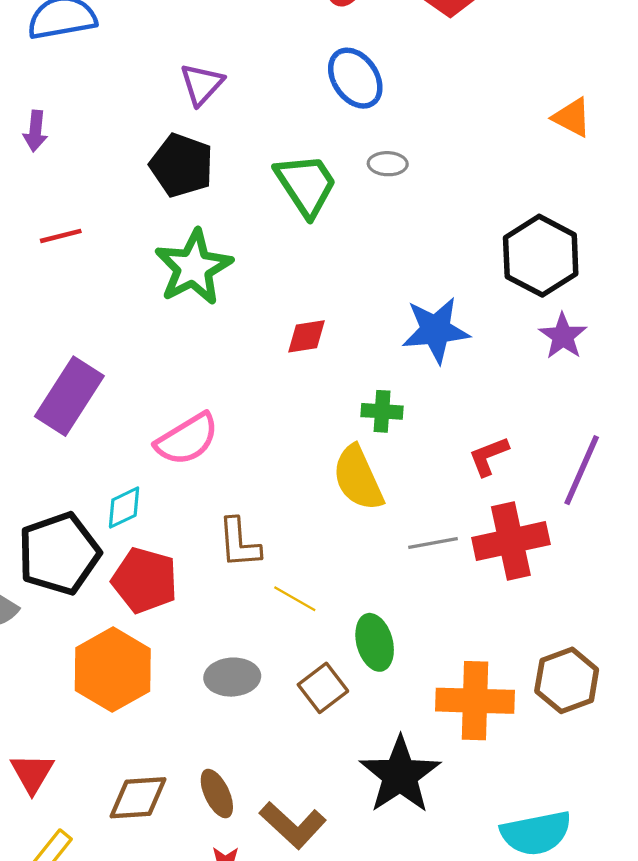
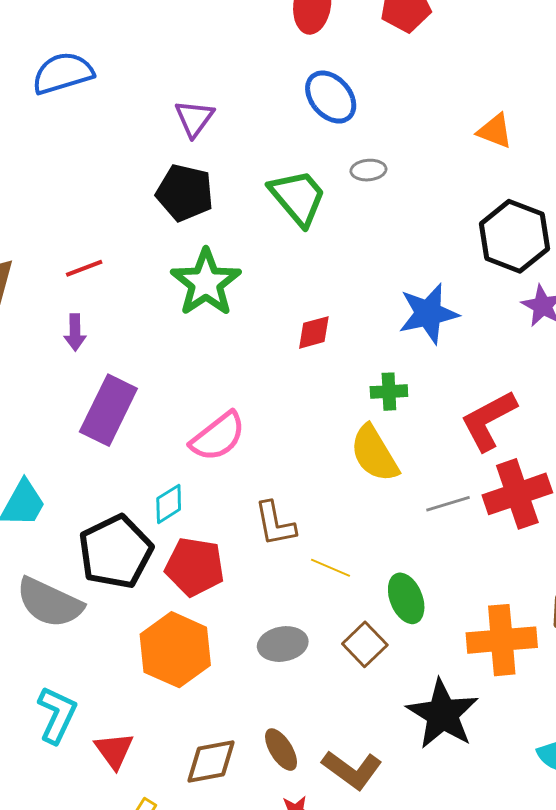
orange triangle: (572, 117) -> (495, 131), moved
purple arrow: (35, 131) -> (75, 332), moved
red L-shape: (489, 456) -> (489, 420), size x1.6

